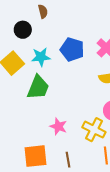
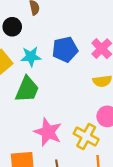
blue pentagon: (72, 49) -> (65, 49), turned -30
pink star: (58, 126) -> (48, 132), size x1.5

